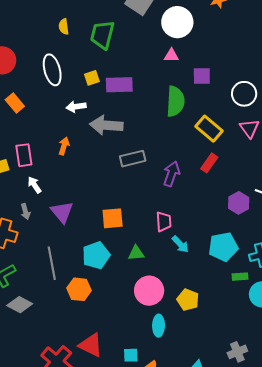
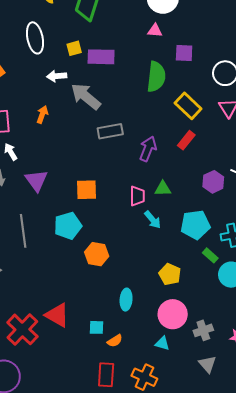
gray arrow: (106, 125) -> (86, 96), turned 32
green triangle: (136, 253) -> (163, 189), moved
green rectangle: (240, 277) -> (210, 255), turned 42
orange hexagon: (79, 289) -> (97, 254), moved
pink circle: (149, 291) -> (173, 314), moved
yellow pentagon: (188, 300) -> (170, 274), moved

